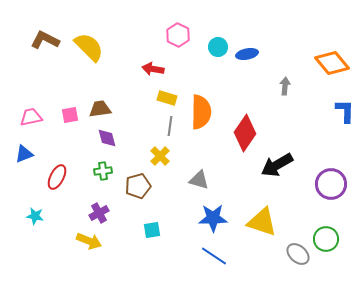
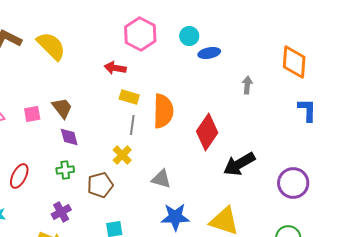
pink hexagon: (178, 35) -> (140, 34), size x1.4
cyan circle: (218, 47) -> (189, 36), moved
orange diamond: (332, 63) -> (294, 62), turned 44
brown trapezoid: (100, 109) -> (62, 108), turned 60

